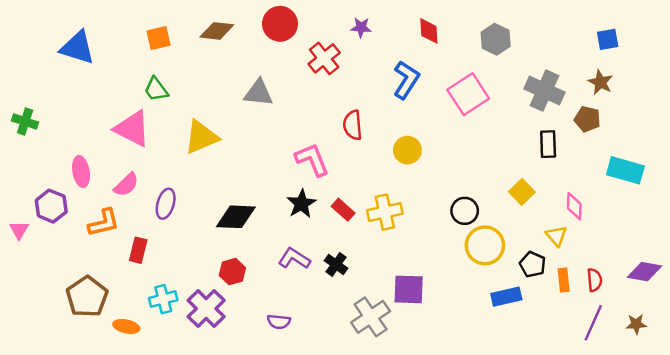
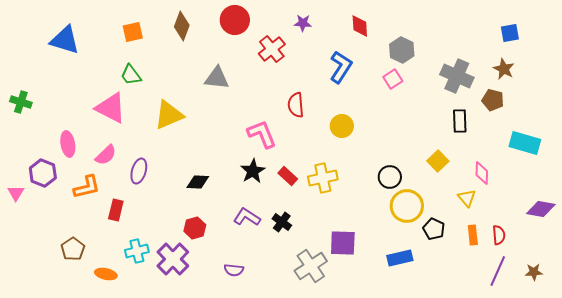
brown diamond: (217, 31) -> (182, 26), turned -76
gray hexagon: (496, 39) -> (402, 50), moved
pink square: (468, 94) -> (393, 79), size x0.6
black diamond: (236, 217) -> (198, 182), size x0.7
black pentagon: (533, 264) -> (434, 229), moved
purple diamond: (645, 272) -> (541, 209), moved
brown pentagon: (87, 297) -> (73, 249), size x0.7
blue rectangle: (506, 297) -> (400, 258), moved

